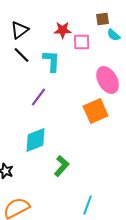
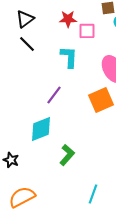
cyan L-shape: (52, 61) -> (69, 57), moved
purple line: (39, 97) -> (54, 95), moved

